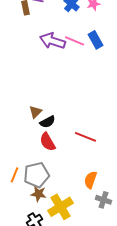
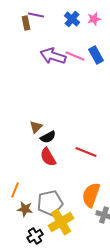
gray pentagon: (36, 175) -> (50, 203), moved
orange semicircle: (90, 180) -> (91, 195), size x1.4
brown star: (38, 194) -> (25, 209), moved

